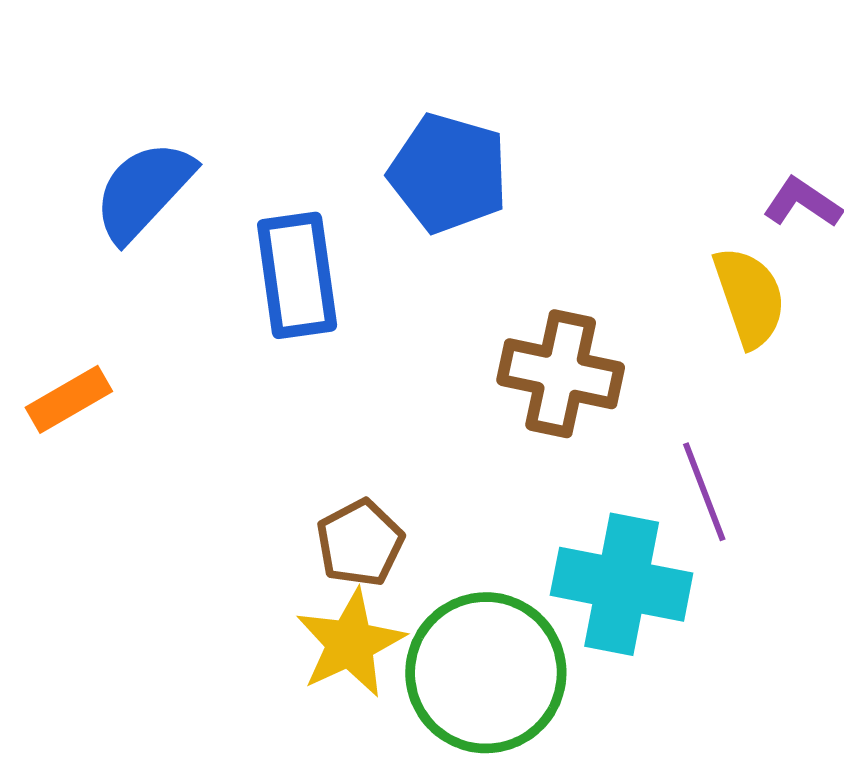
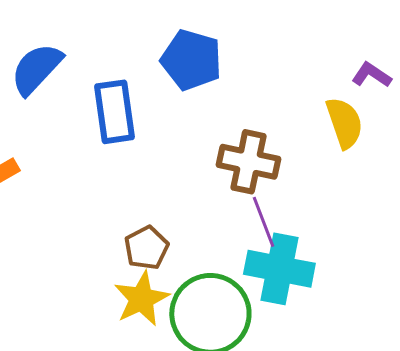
purple line: (704, 492) -> (263, 222), moved

